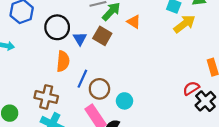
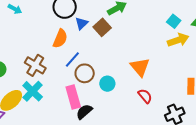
orange triangle: (134, 22) -> (140, 67), moved, size x1.5
red semicircle: (191, 88) -> (145, 96), moved, turned 63
cyan circle: (124, 101) -> (107, 84), moved

